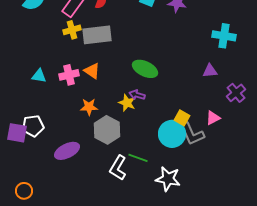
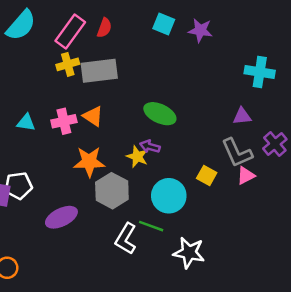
orange star: (89, 107) -> (89, 162), size x1.4
cyan circle: (172, 134) -> (169, 196), moved
gray L-shape: (192, 134) -> (237, 153), moved

